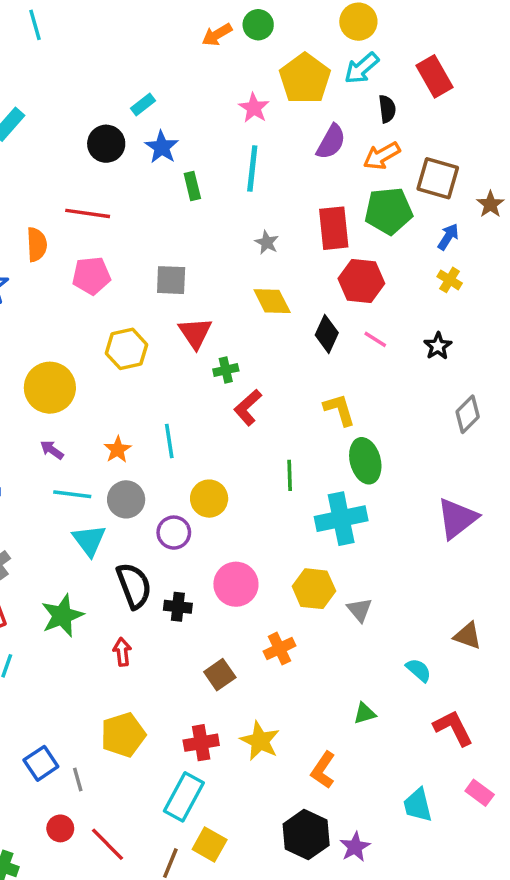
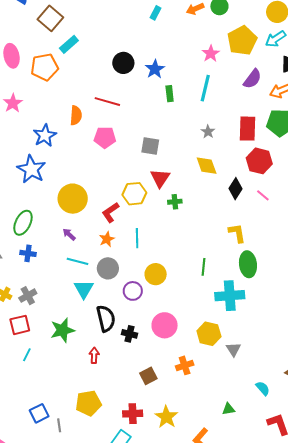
cyan rectangle: (143, 104) -> (155, 13), moved, turned -32
yellow hexagon: (127, 349) -> (134, 194), moved
red L-shape: (248, 407) -> (110, 212), moved

